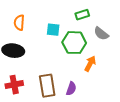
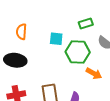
orange arrow: (90, 64) -> (94, 73), turned 91

